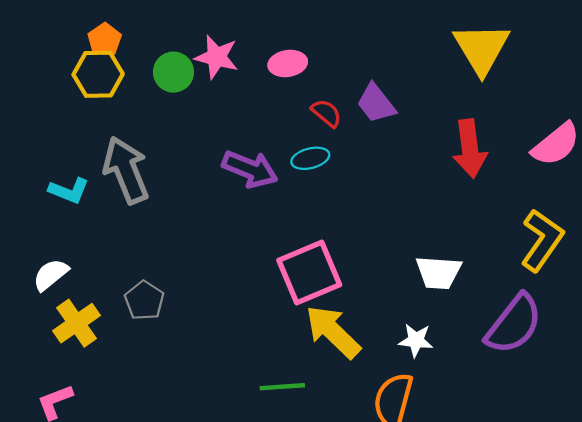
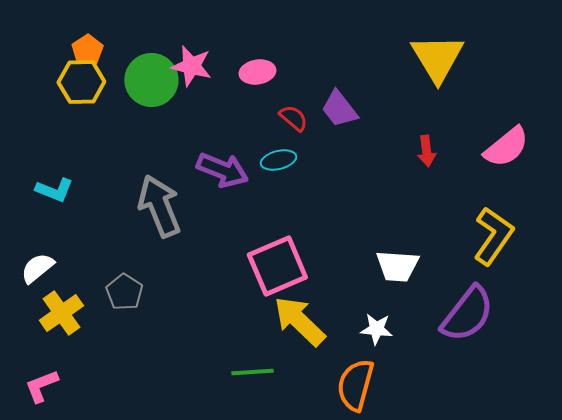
green circle: (173, 72) -> (151, 80), size x1.4
red arrow: (470, 149) -> (426, 151), size x0.6
gray arrow: (126, 170) -> (159, 206), moved

